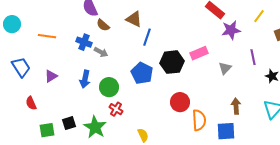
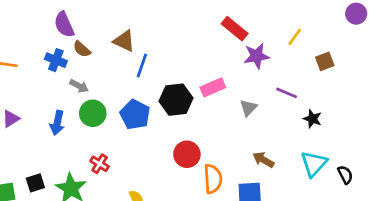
blue cross: (84, 42) -> (56, 60), moved
purple line: (253, 57) -> (287, 93), turned -56
green circle: (109, 87) -> (93, 113), moved
brown arrow: (236, 106) -> (263, 160), turned -56

